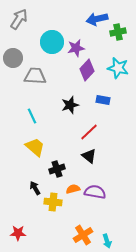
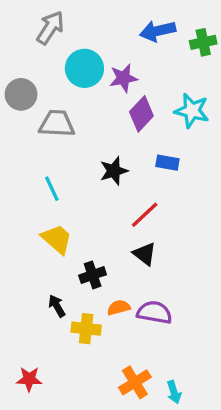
gray arrow: (19, 19) -> (50, 28), moved
green cross: (118, 32) -> (203, 42), moved

